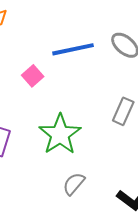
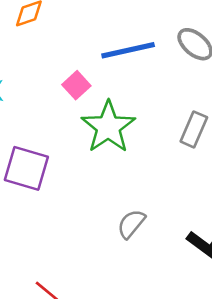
green star: (60, 134) -> (108, 127), moved

